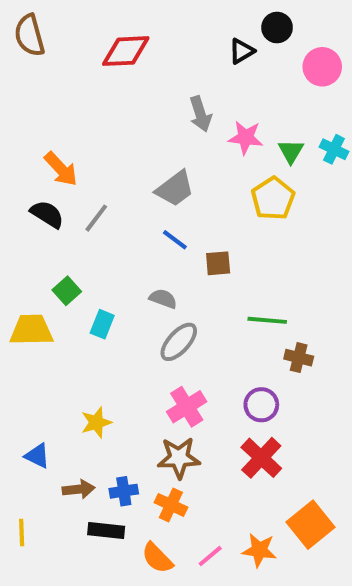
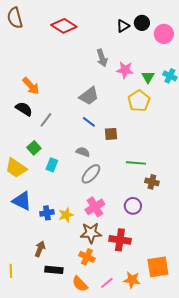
black circle: (277, 28) -> (142, 23), moved
red diamond: (126, 51) -> (64, 26), turned 35
gray line: (96, 218) -> (46, 120), moved
yellow trapezoid: (31, 330) -> (16, 168), turned -145
yellow star: (96, 422) -> (66, 215), moved
blue triangle: (37, 456) -> (22, 201), moved, size x1.5
red cross: (261, 458) -> (120, 240), moved, turned -35
brown arrow: (79, 489) -> (40, 249), turned -63
blue cross: (124, 491) -> (47, 213), moved
orange square: (310, 525) -> (158, 267), turned 30

